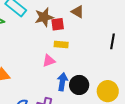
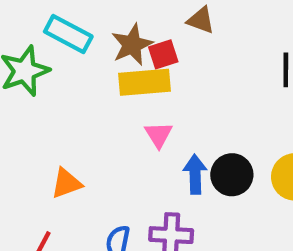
yellow rectangle: (61, 45) -> (145, 82), moved, size x1.6
pink triangle: (49, 61) -> (159, 135), turned -32

